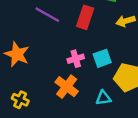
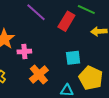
pink cross: (76, 59) -> (24, 52), moved

